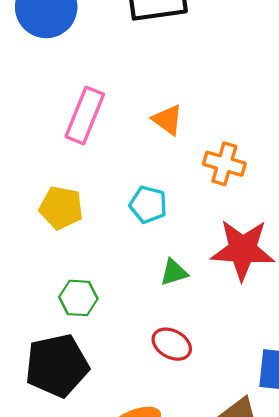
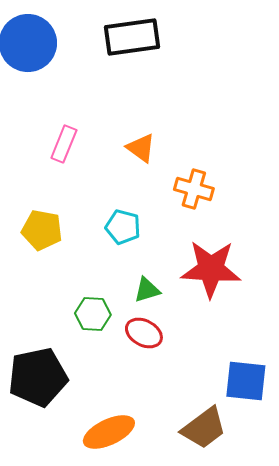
pink rectangle: (85, 115) -> (64, 144), size x0.7
green hexagon: (78, 298) -> (93, 314), moved
red ellipse: (172, 344) -> (144, 333), moved

